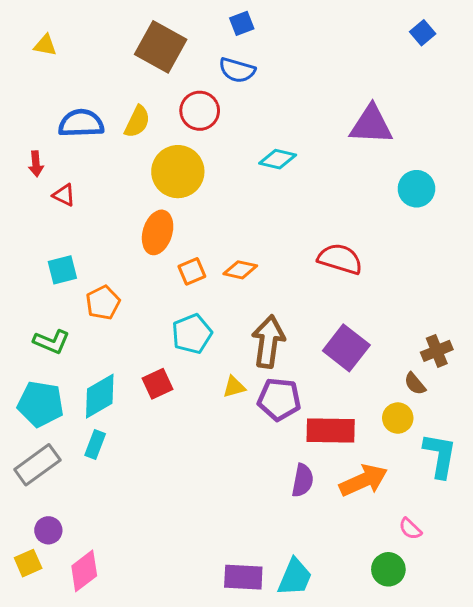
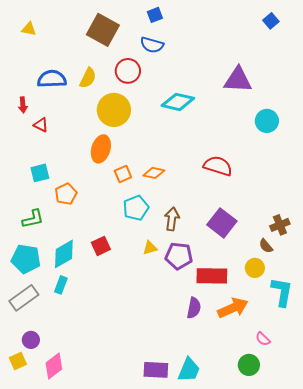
cyan diamond: (278, 159) -> (178, 102), size x1.4
cyan pentagon: (192, 334) -> (136, 208), moved
green L-shape: (51, 342) -> (33, 219), turned -35
brown arrow: (268, 342) -> (172, 219), size x0.7

